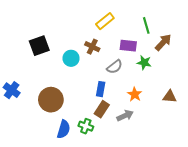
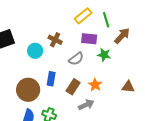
yellow rectangle: (105, 21) -> (83, 16), moved
blue rectangle: (101, 89) -> (51, 79), moved
brown circle: (51, 100) -> (28, 90), moved
brown rectangle: (102, 109) -> (73, 87), moved

